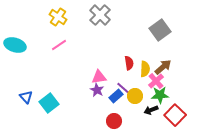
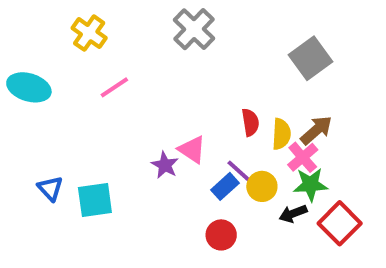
yellow cross: (58, 17) -> (89, 33), moved
pink triangle: (99, 77) -> (192, 150), turned 42
purple star: (97, 90) -> (165, 165), moved
cyan square: (49, 103) -> (95, 200), turned 30

